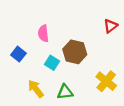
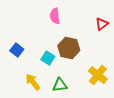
pink semicircle: (43, 33) -> (55, 16), moved

